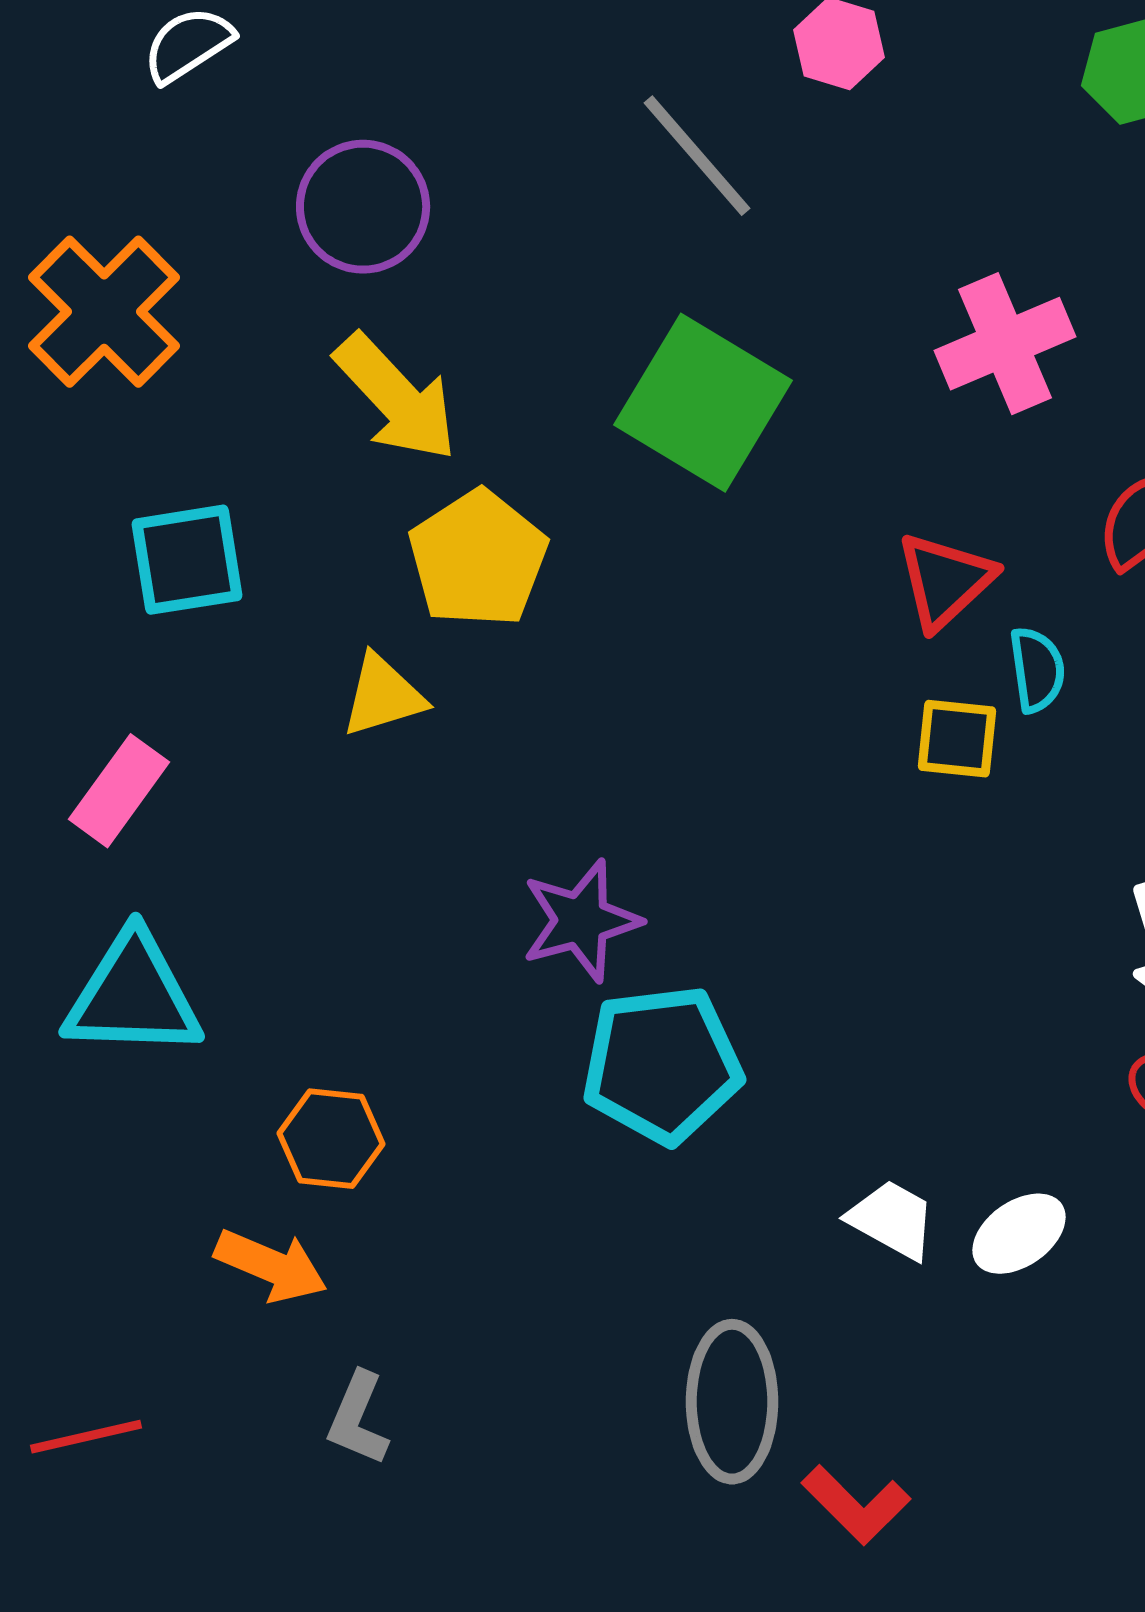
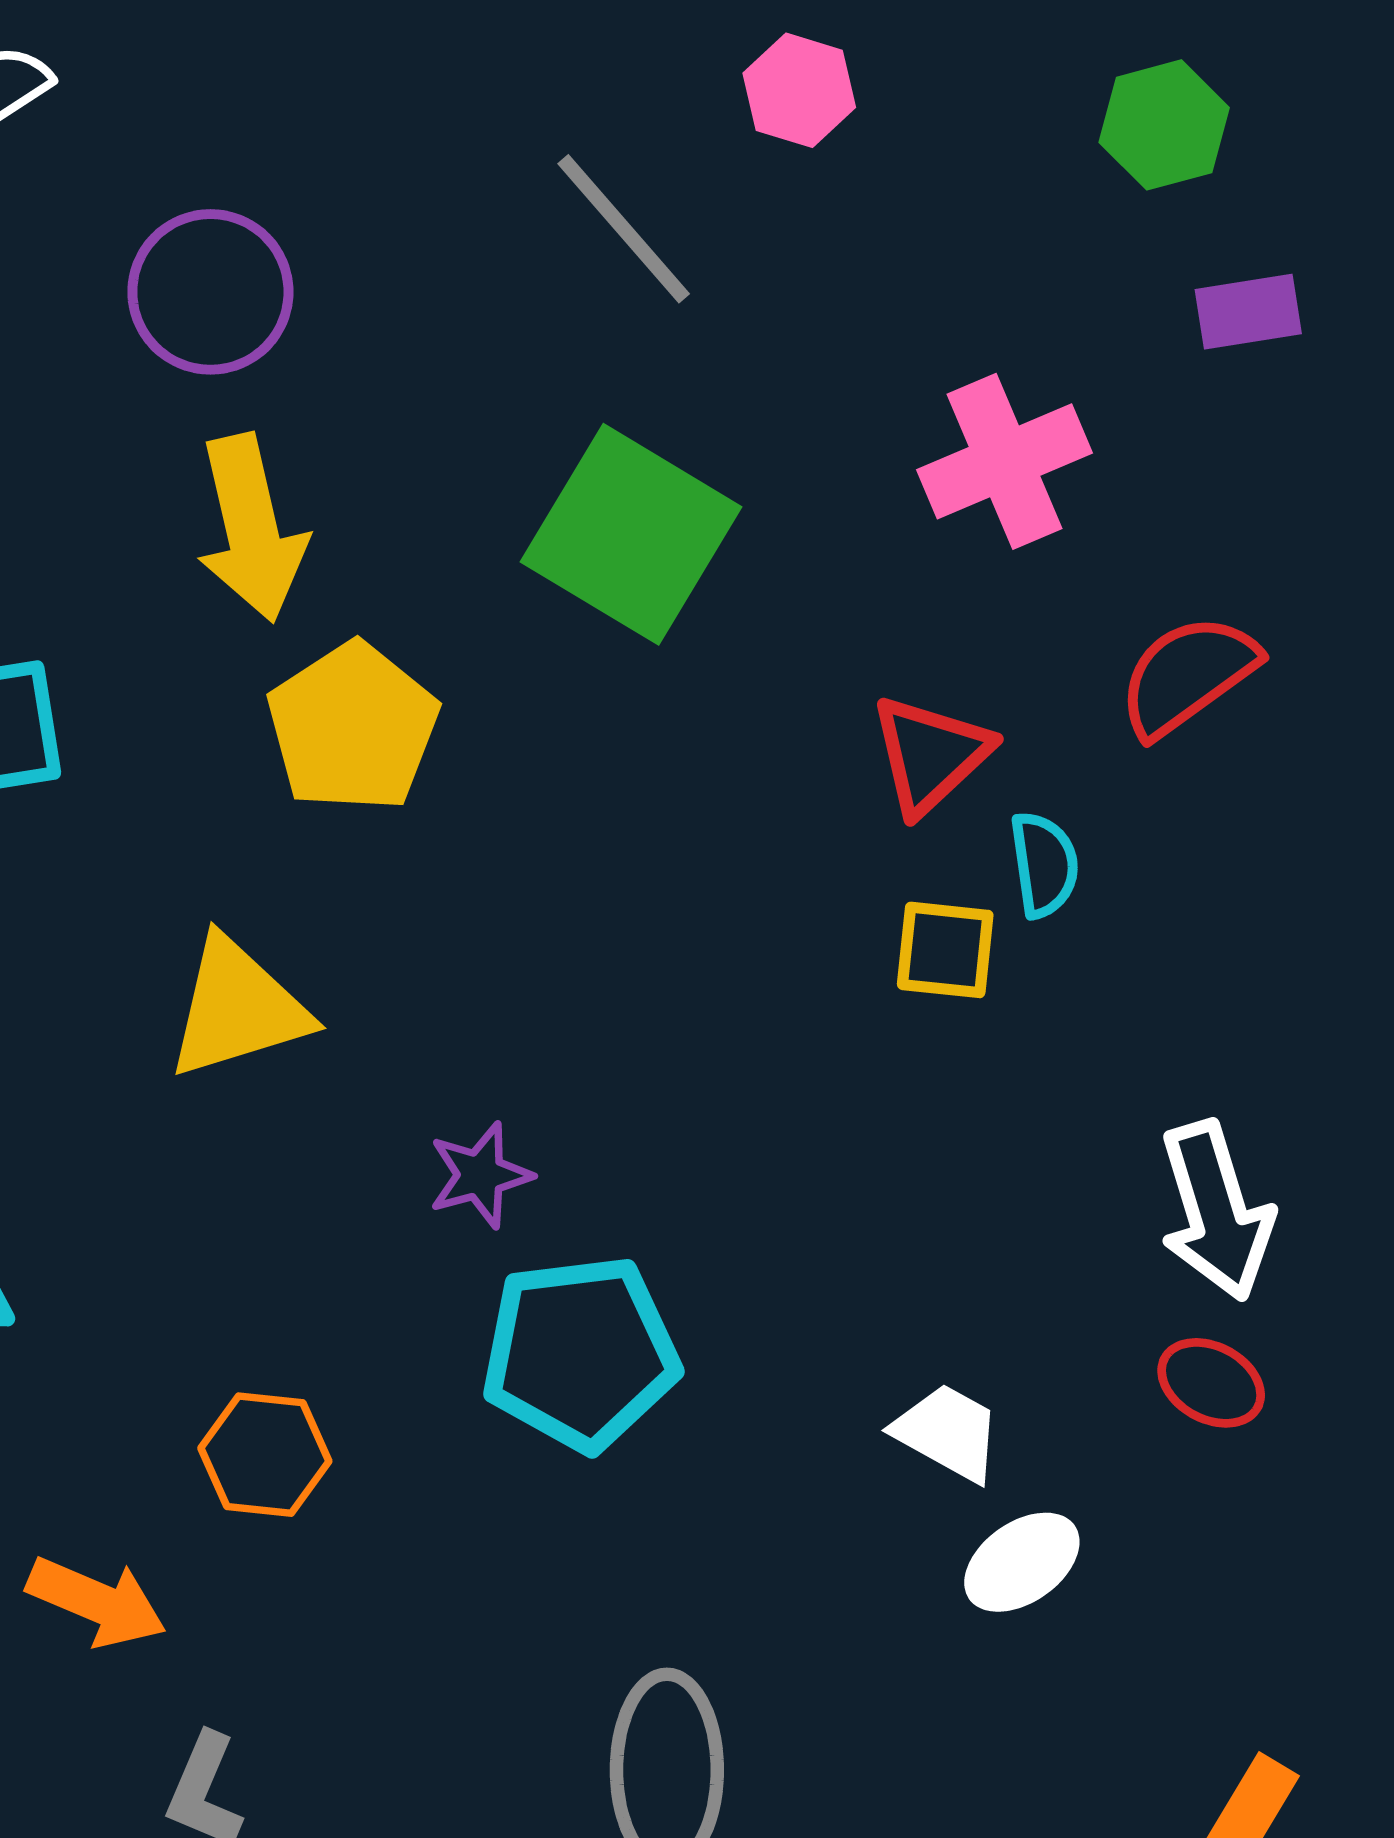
yellow arrow: (396, 398) -> (251, 528), turned 30
yellow triangle: (383, 696) -> (238, 1008), moved, size x1.4
purple star: (581, 921) -> (480, 1175), size x0.7
orange hexagon: (331, 1139) -> (265, 1455), moved
white trapezoid: (892, 1220) -> (948, 1432), moved

